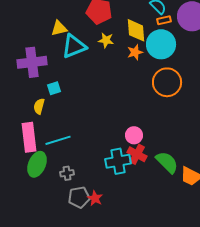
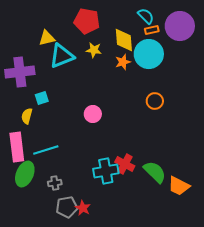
orange circle: (167, 82) -> (155, 101), moved, size x0.6
pink circle: (134, 135) -> (93, 114), moved

